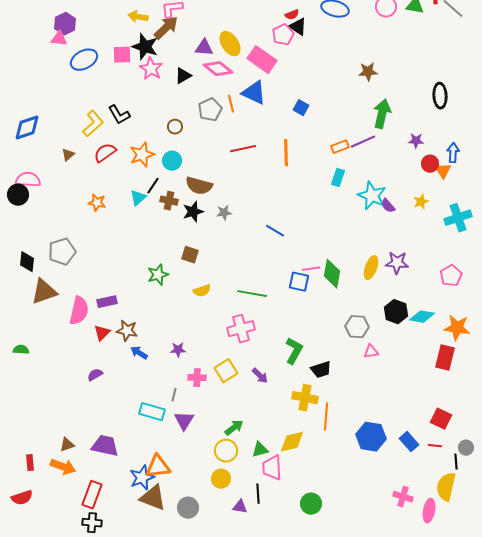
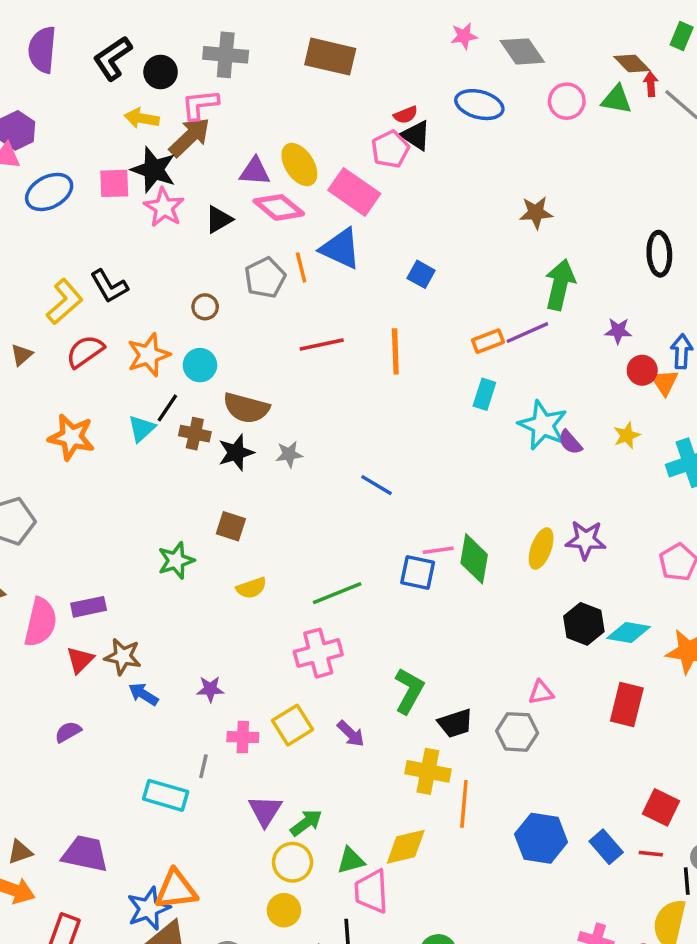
orange star: (97, 203) -> (71, 437), size x1.5
green line: (252, 294) -> (337, 593), turned -32
gray hexagon: (357, 327) -> (517, 732), moved
red rectangle: (445, 358) -> (627, 705), moved
purple triangle: (184, 421) -> (265, 811), moved

